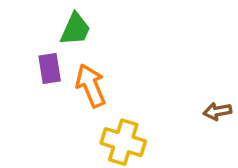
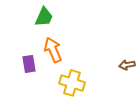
purple rectangle: (50, 68) -> (29, 64), moved

